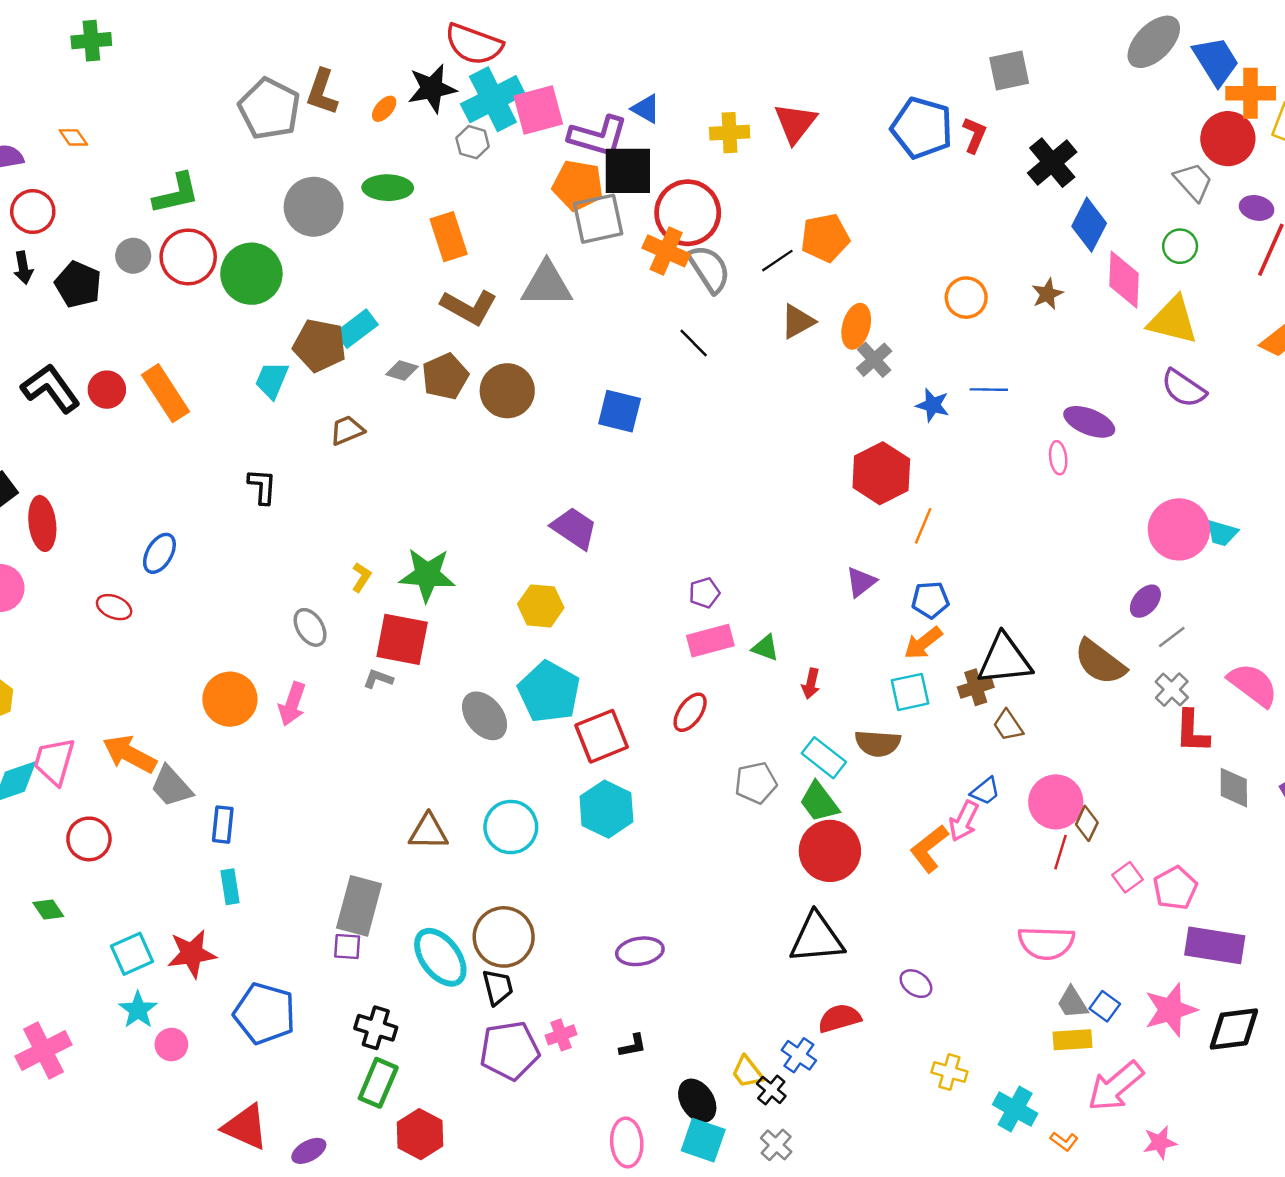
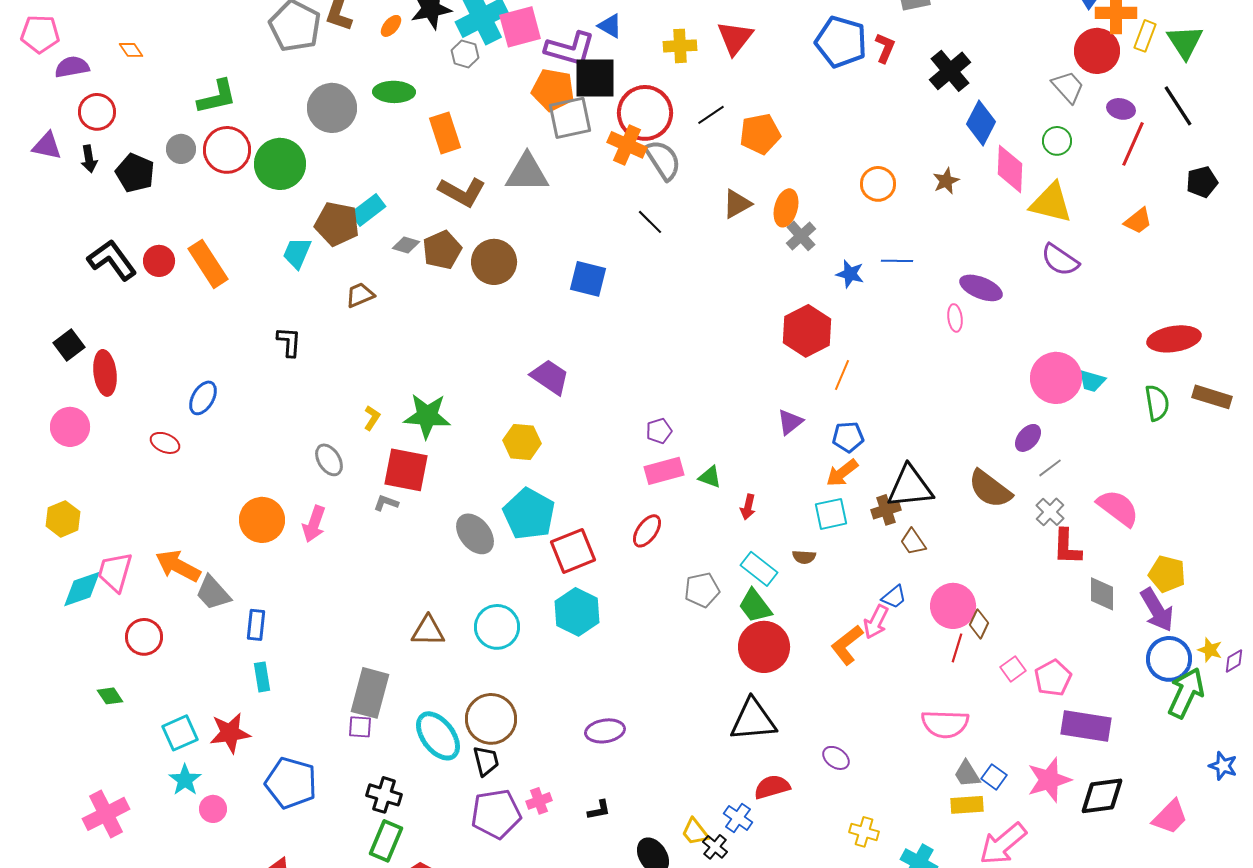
black line: (777, 261) -> (711, 115), moved
brown semicircle: (878, 743) -> (804, 557), size x0.6

